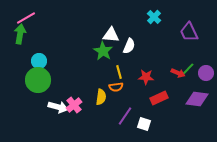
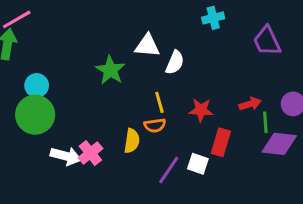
cyan cross: (154, 17) -> (213, 18), turned 32
green star: (103, 51) -> (110, 70), moved
green line: (188, 69) -> (265, 122), moved, turned -48
red arrow: (178, 73) -> (250, 104), turned -40
red rectangle: (159, 98) -> (221, 142), turned -48
white square: (144, 124) -> (198, 164), moved

